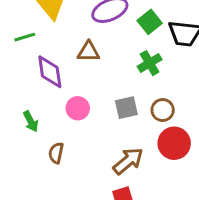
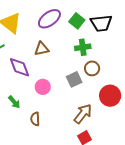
green cross: (150, 63) -> (83, 47), turned 35
brown circle: (163, 110) -> (92, 68), moved

